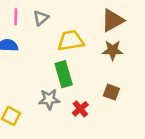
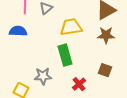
gray star: (49, 99) -> (43, 76), moved

